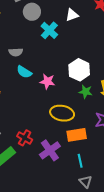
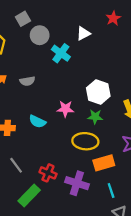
cyan semicircle: (24, 72) -> (37, 121), moved
green star: (86, 92) -> (95, 117), moved
purple cross: (50, 150) -> (77, 183), turned -30

